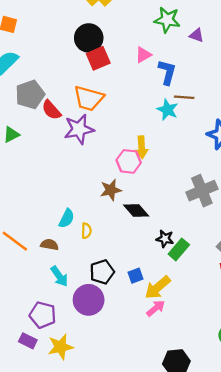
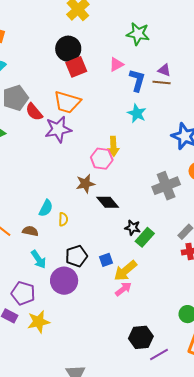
purple triangle: (197, 35) -> (164, 70), moved
brown line: (184, 97) -> (162, 82), moved

